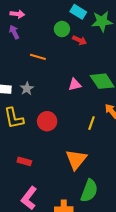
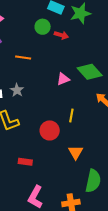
red circle: (47, 121) -> (50, 130), moved
yellow line: (91, 123) -> (71, 116), moved
orange triangle: (76, 160) -> (76, 152), size x0.7

